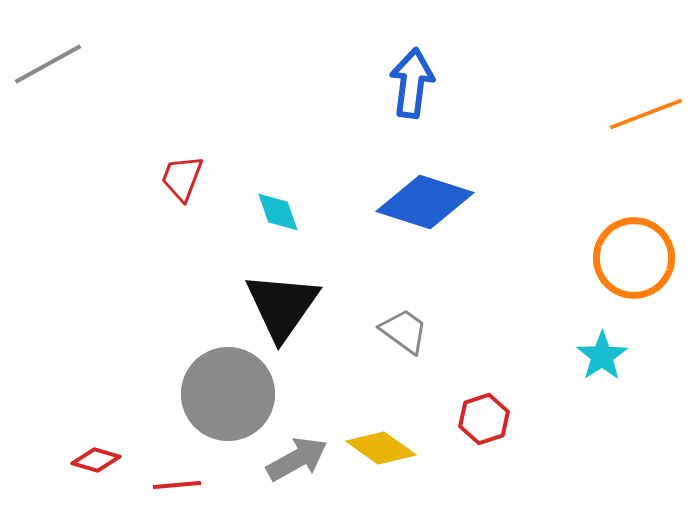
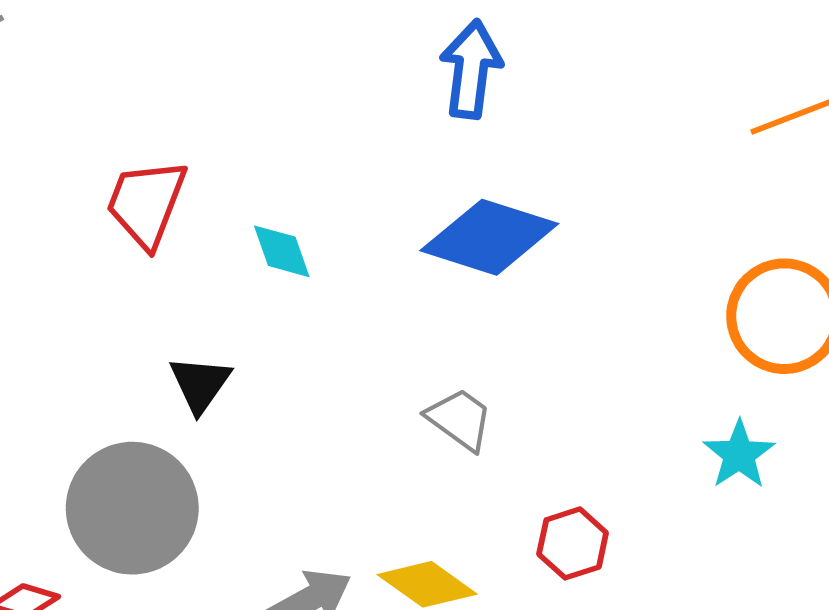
red trapezoid: (182, 178) -> (146, 203), size x1.4
black triangle: (282, 306) -> (200, 384), moved, size x0.6
gray circle: (228, 394) -> (132, 508), moved

